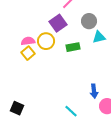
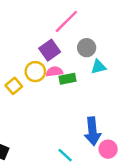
pink semicircle: (28, 41) -> (54, 72), moved
blue arrow: (94, 91) -> (93, 131), size x1.6

